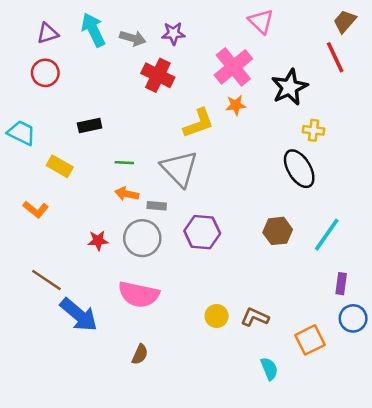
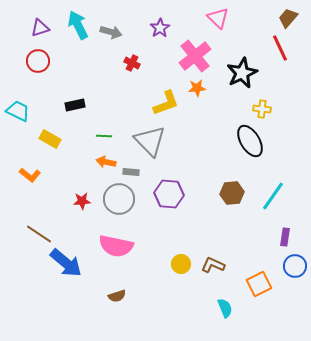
purple star: (173, 33) -> (160, 28), moved, turned -30
red cross: (158, 75) -> (132, 63), size x0.6
brown semicircle: (140, 354) -> (117, 296), turned 48

